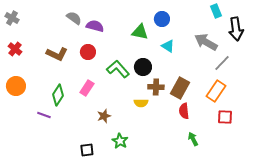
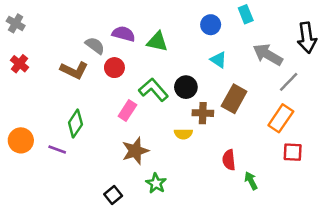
cyan rectangle: (216, 11) -> (246, 14), moved
gray semicircle: (74, 18) -> (95, 45), moved
green triangle: (140, 32) -> (157, 42), moved
orange circle: (16, 86) -> (21, 140), moved
pink rectangle: (87, 88) -> (127, 111), moved
brown rectangle: (180, 88) -> (234, 99), moved
red semicircle: (184, 111) -> (229, 160), moved
brown star: (104, 116) -> (135, 151), size x1.5
black square: (87, 150) -> (113, 195), turned -32

